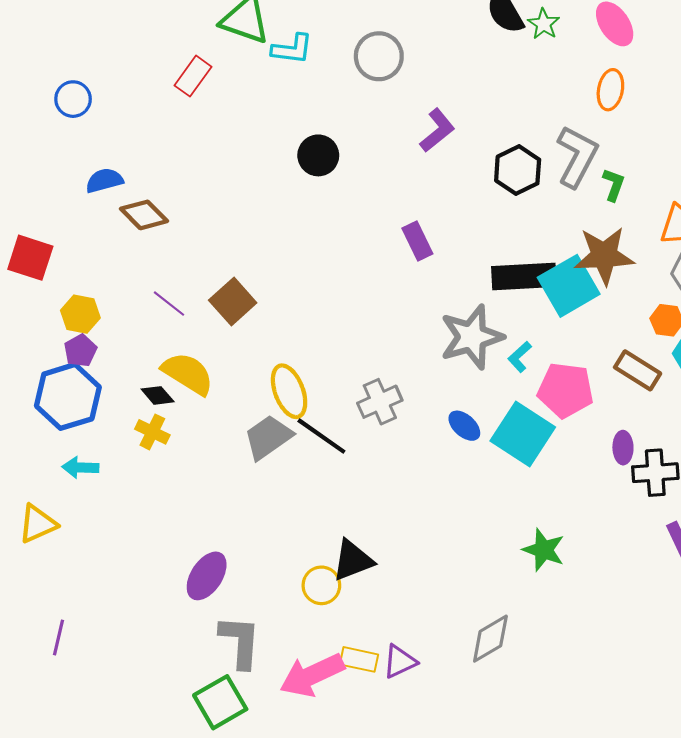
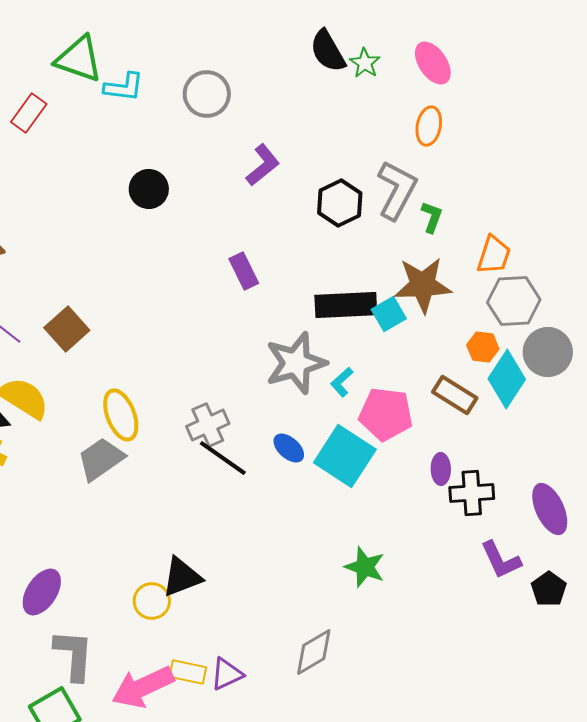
cyan square: (569, 286) -> (389, 314), size x0.6
black line: (321, 436) -> (223, 458), moved

